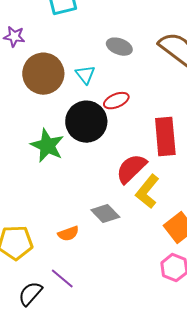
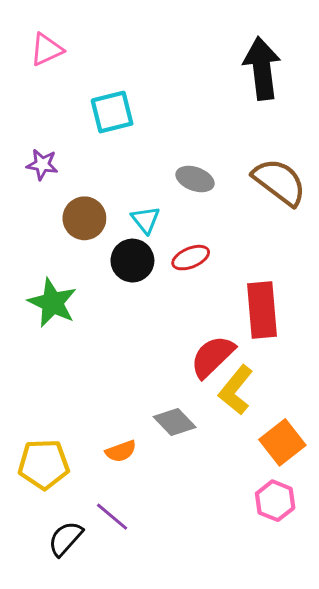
brown circle: (43, 74) -> (84, 218), size x0.7
black circle: (86, 122) -> (132, 261), moved, size x0.7
green star: (47, 146) -> (52, 303), moved

